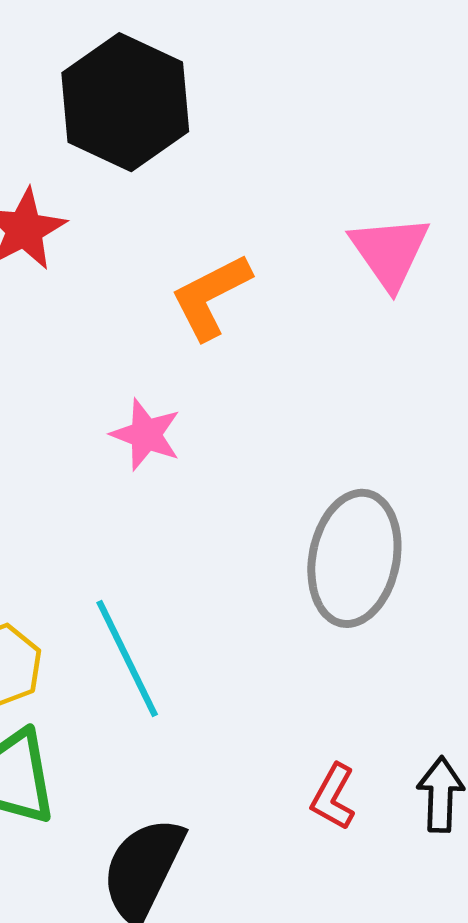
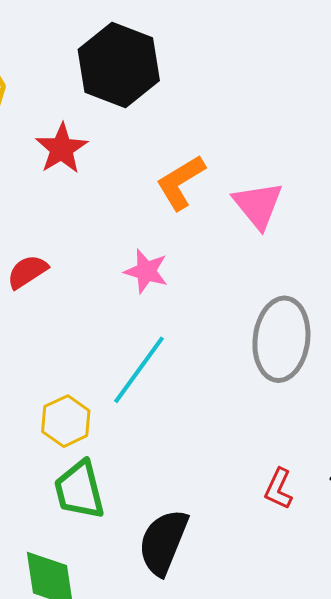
pink triangle: (390, 252) -> (258, 205), moved
cyan line: (127, 659) -> (139, 370), moved, turned 66

